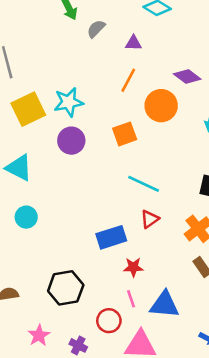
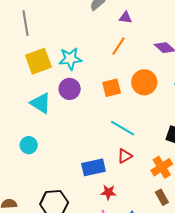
orange circle: (161, 106) -> (144, 82), moved
cyan triangle: (19, 168) -> (41, 103), moved

